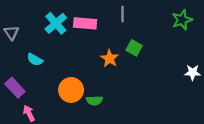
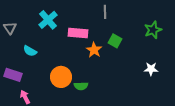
green star: (182, 20) -> (153, 30), moved
pink rectangle: (85, 23) -> (78, 33), moved
white star: (193, 72) -> (151, 69), moved
purple rectangle: (15, 88) -> (13, 75), turned -30

